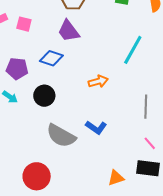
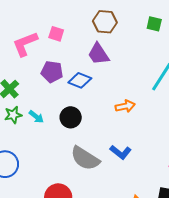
pink square: (24, 24) -> (56, 34), moved
purple pentagon: (17, 69) -> (52, 72), moved

